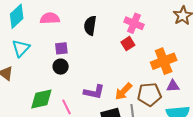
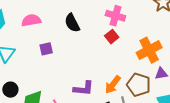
black semicircle: (90, 26) -> (72, 23), turned -30
black circle: (61, 67) -> (10, 90), moved
brown pentagon: (149, 94) -> (139, 85), turned 30

